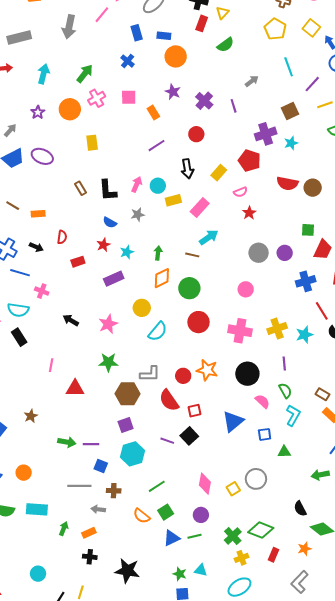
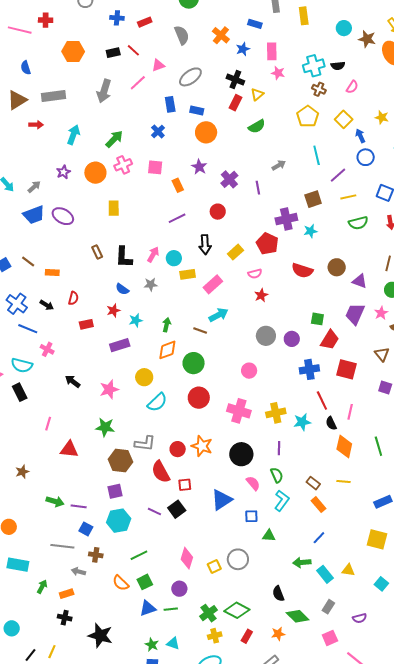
brown circle: (313, 188) -> (337, 267), moved

